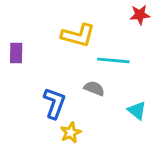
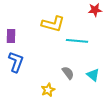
gray semicircle: (94, 88) -> (68, 73), moved, turned 32
blue L-shape: (54, 103) -> (16, 62), moved

